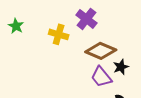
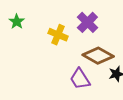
purple trapezoid: (101, 77) -> (80, 79), moved

